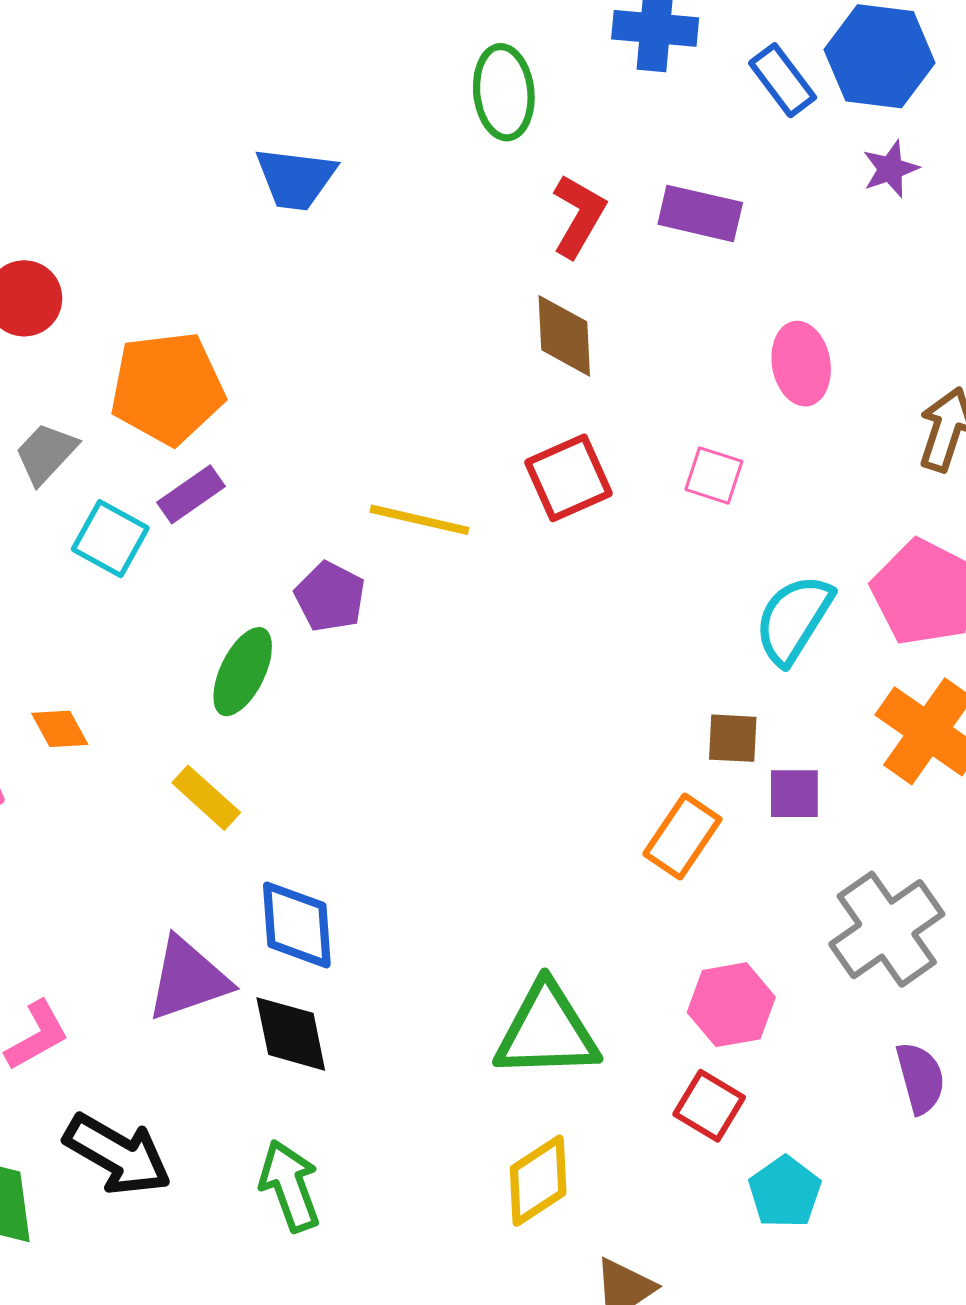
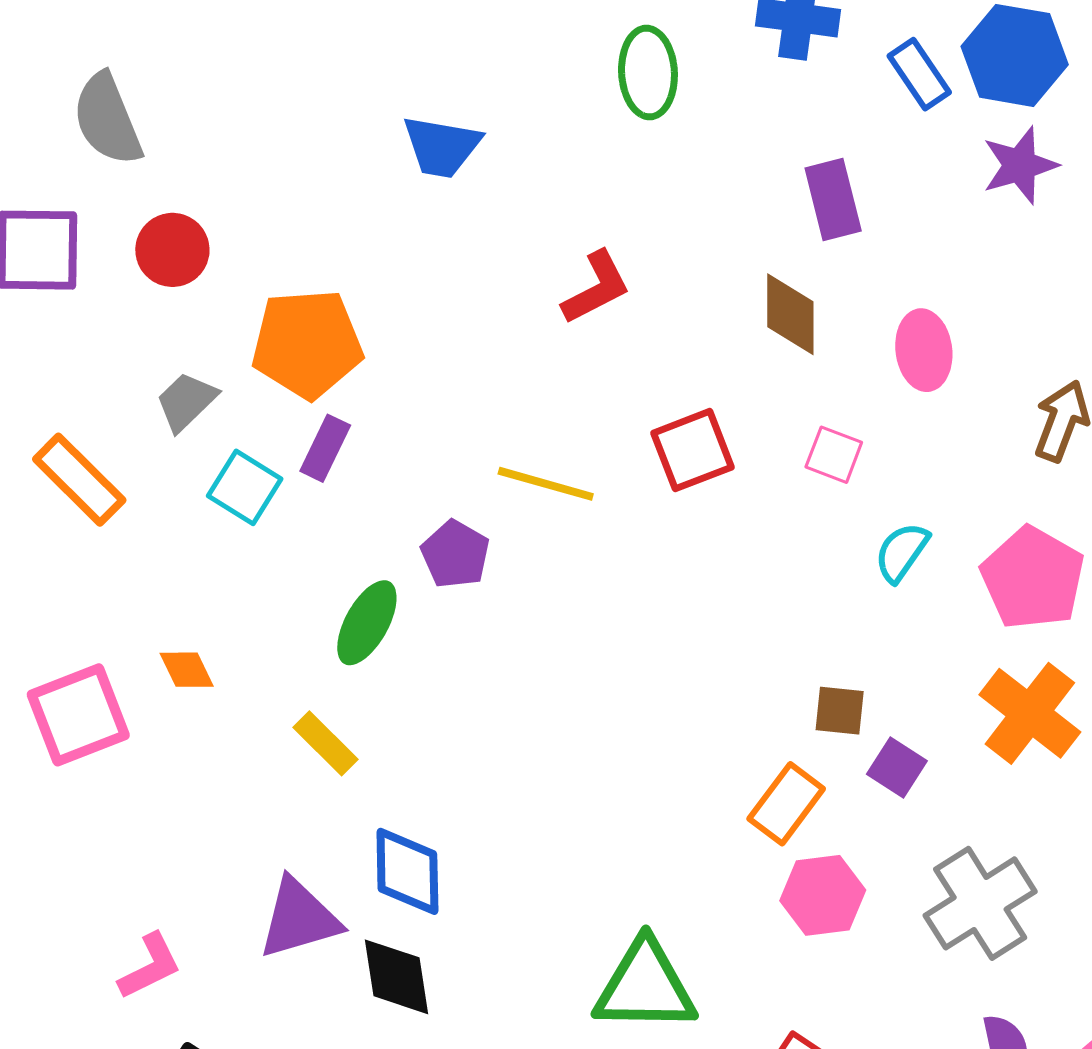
purple star: (890, 169) -> (1020, 165), size x1.4
purple rectangle: (700, 213) -> (833, 200), turned 60
red L-shape: (579, 216) -> (596, 288), moved, turned 30
brown diamond: (564, 336) -> (790, 314), moved
purple rectangle: (191, 494) -> (325, 448), turned -32
cyan semicircle: (794, 619) -> (902, 552), moved, size x0.7
purple square: (794, 794) -> (897, 767), turned 30
pink hexagon: (731, 1005) -> (823, 895), moved

